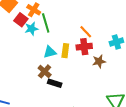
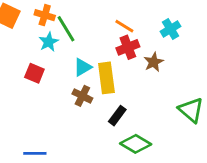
red square: (21, 20) -> (34, 73), moved
yellow rectangle: (65, 51) -> (106, 78), moved, size x1.5
black rectangle: (55, 83) -> (117, 116), moved, turned -56

